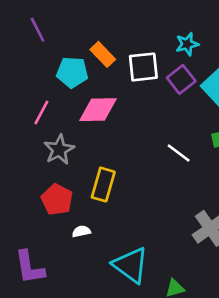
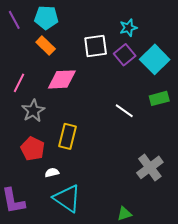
orange rectangle: (103, 54) -> (46, 46), moved
cyan pentagon: (72, 72) -> (46, 18), moved
cyan triangle: (131, 265) -> (67, 198), moved

